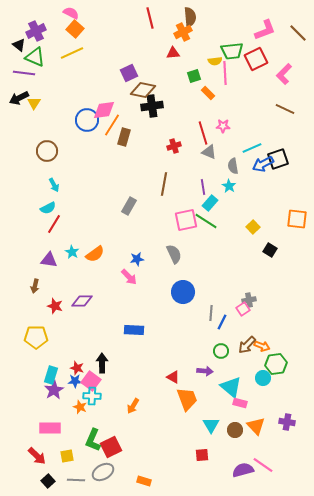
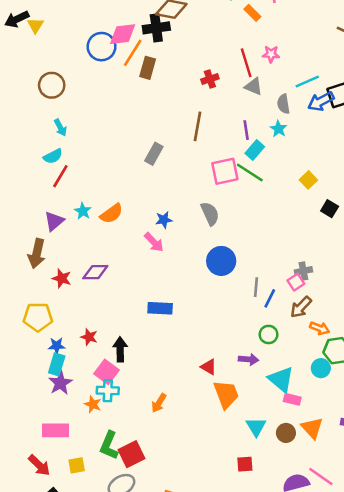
black cross: (152, 106) -> (156, 28), moved
purple triangle: (49, 260) -> (54, 221), turned -48
brown arrow: (35, 286) -> (37, 253), size x1.6
brown arrow: (247, 345) -> (301, 307), moved
red star: (77, 368) -> (89, 337), moved
blue star: (75, 381) -> (57, 346), moved

